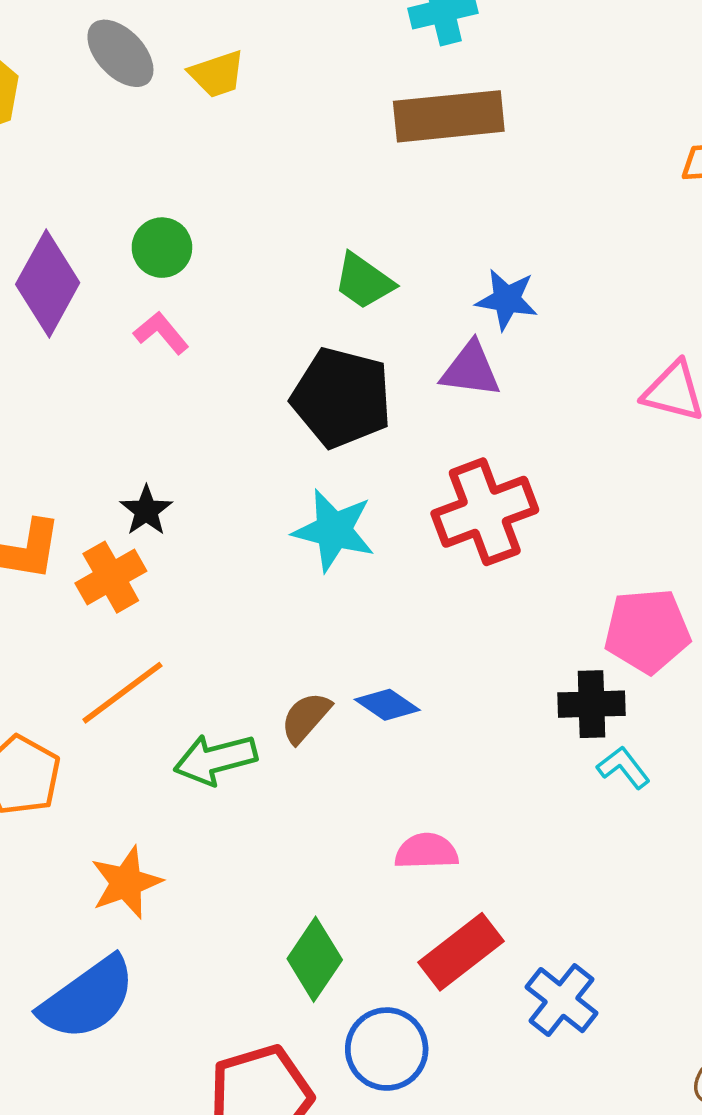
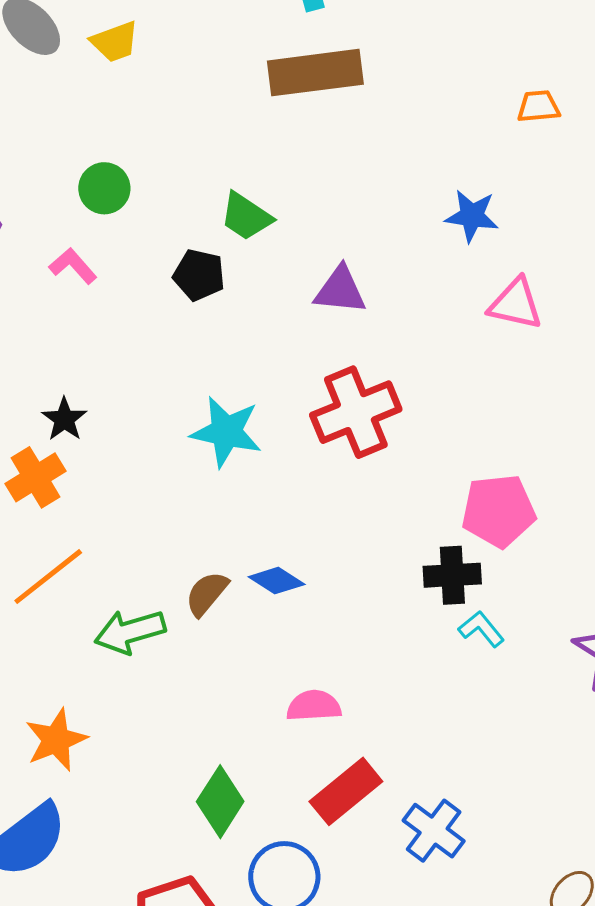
green circle: (162, 248) -> (104, 188), moved
blue star: (507, 300) -> (472, 216), moved
black pentagon: (342, 398) -> (199, 275), moved, size x0.6

